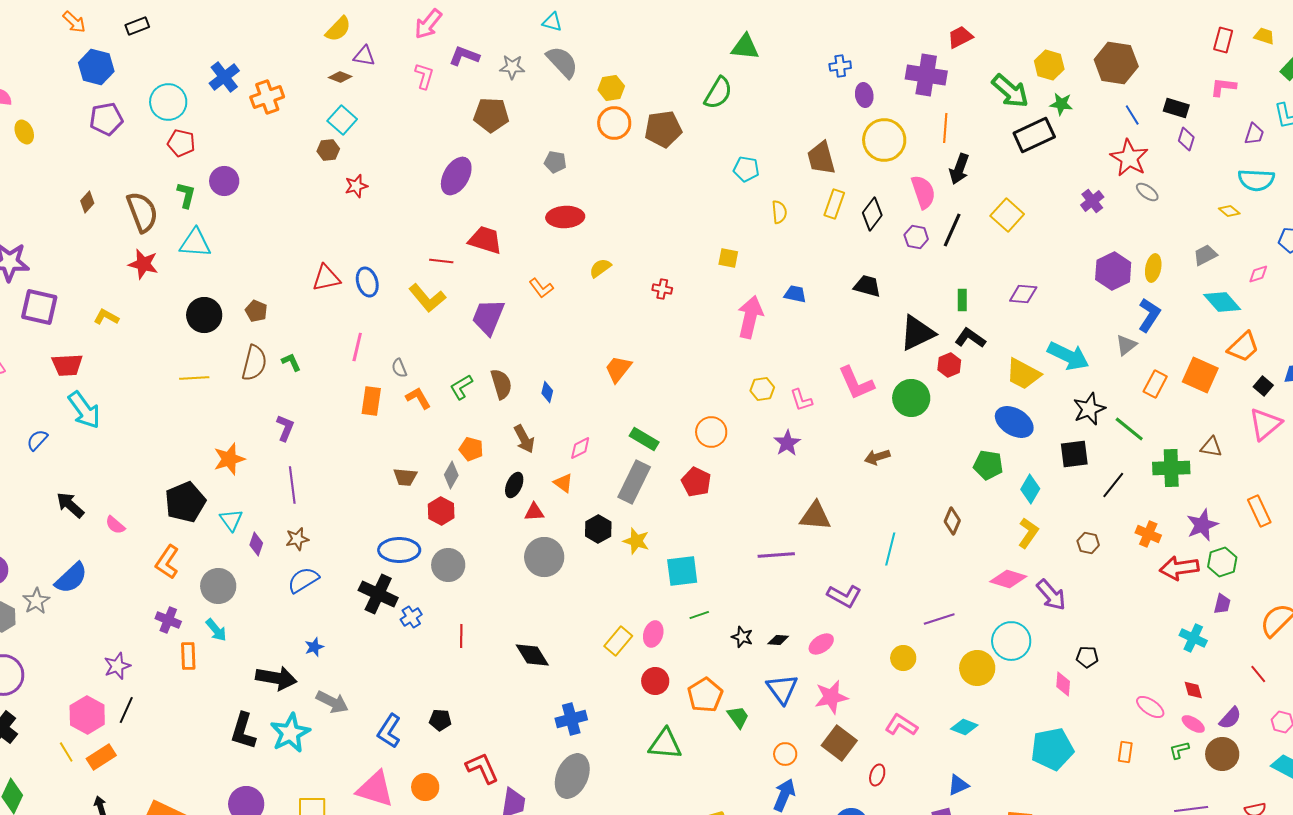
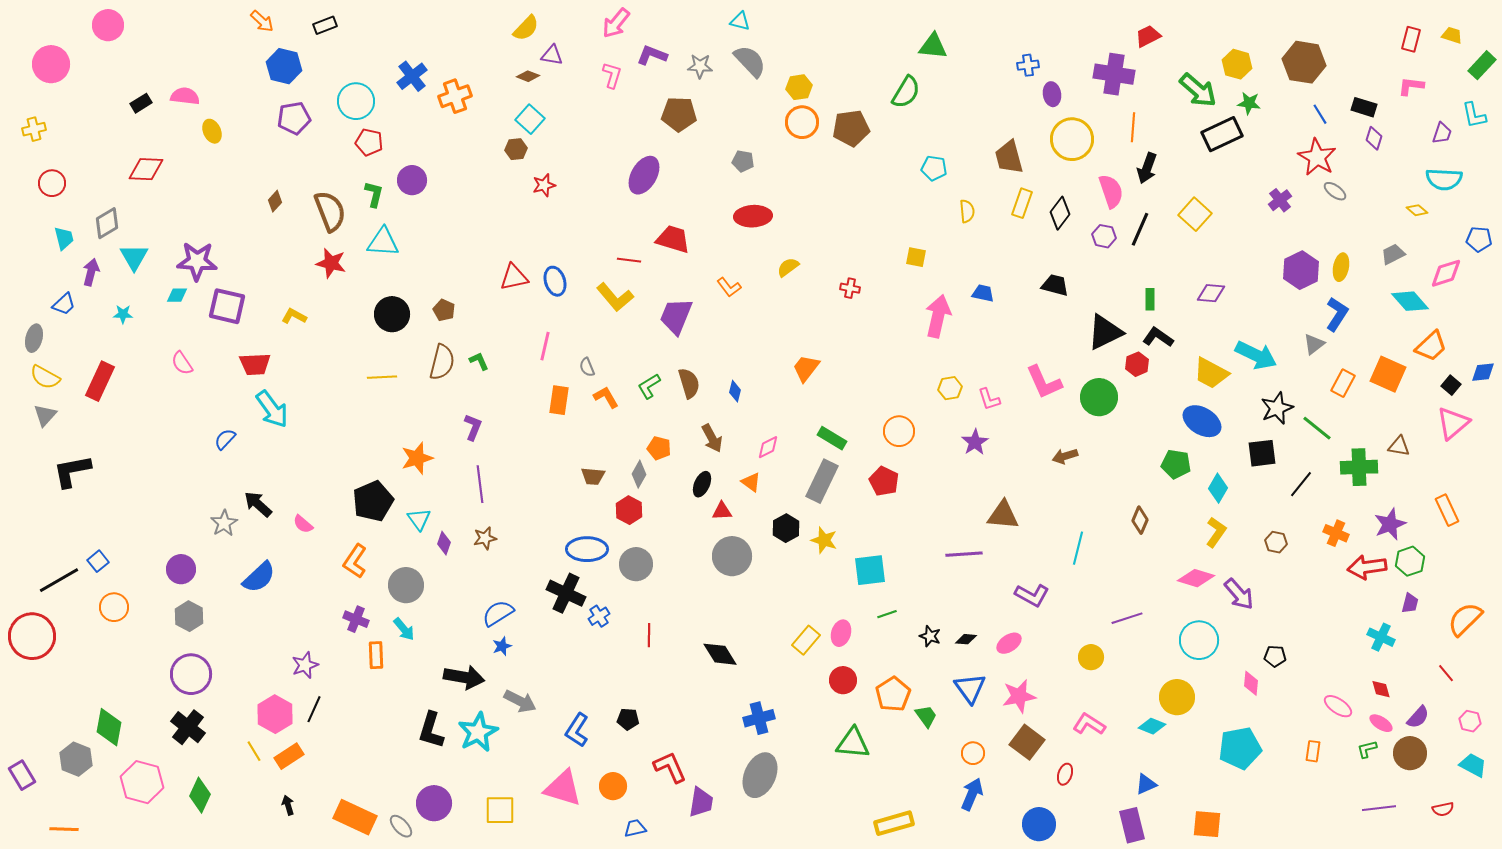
pink diamond: (1258, 274) -> (1446, 273), size x1.6
blue semicircle: (303, 580) -> (498, 613), moved
gray star: (36, 601) -> (224, 523), moved
yellow circle: (977, 668) -> (1177, 697), moved

